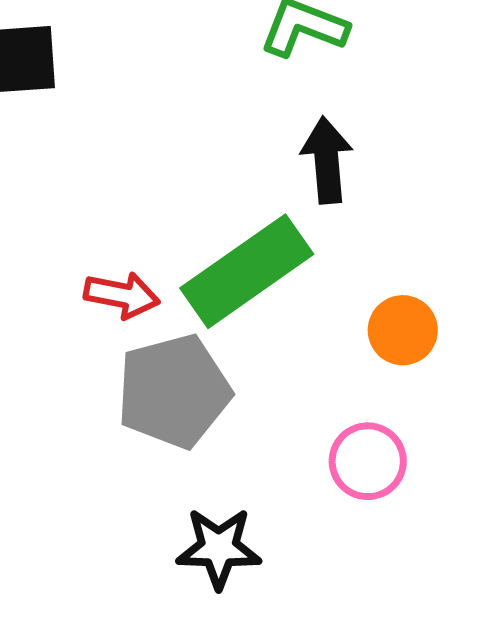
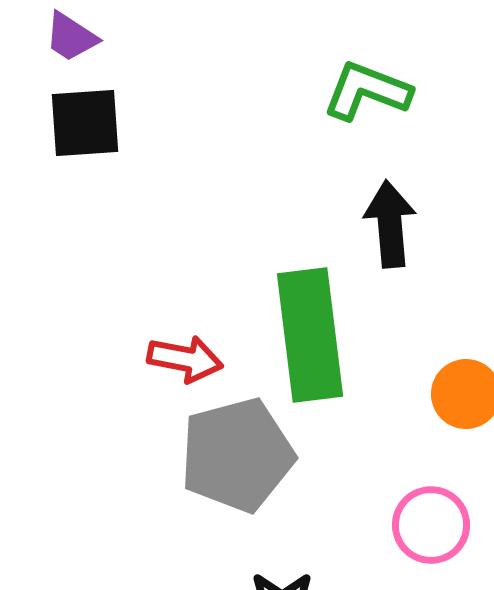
green rectangle: (247, 271) -> (310, 335), turned -62

